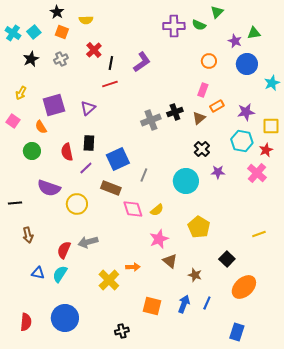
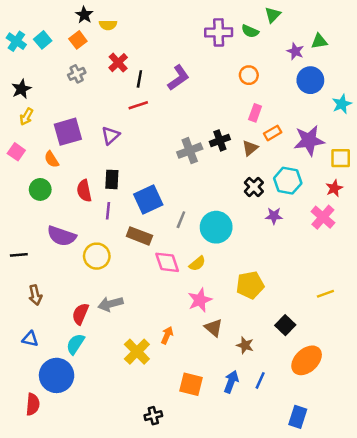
black star: (57, 12) -> (84, 15), moved
orange square: (62, 32) -> (78, 40), turned 32
black star: (31, 59) -> (21, 89), moved
orange circle: (209, 61) -> (249, 75), moved
purple star: (246, 112) -> (309, 140), size x1.4
cyan hexagon: (242, 141) -> (288, 181), moved
purple line: (86, 168) -> (108, 211), turned -40
cyan circle: (186, 181) -> (216, 227), moved
yellow pentagon: (199, 227) -> (250, 285), turned 30
orange arrow: (133, 267) -> (167, 335), turned -64
blue triangle: (38, 273) -> (30, 339), moved
blue circle: (65, 318) -> (57, 375), moved

